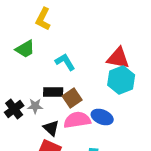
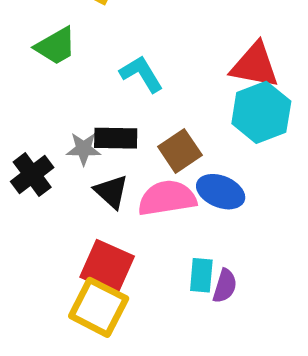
brown square: (72, 98) -> (180, 151), moved
gray star: (35, 106) -> (84, 149), moved
black triangle: (51, 128) -> (111, 192), moved

